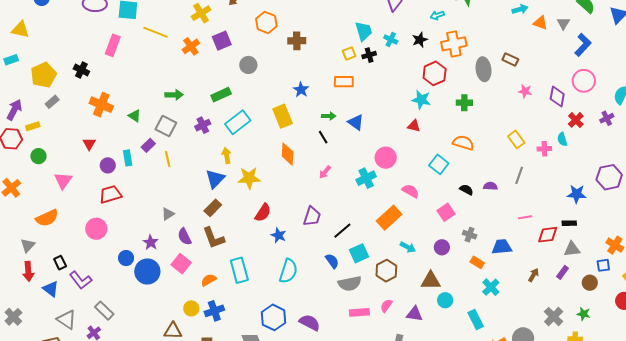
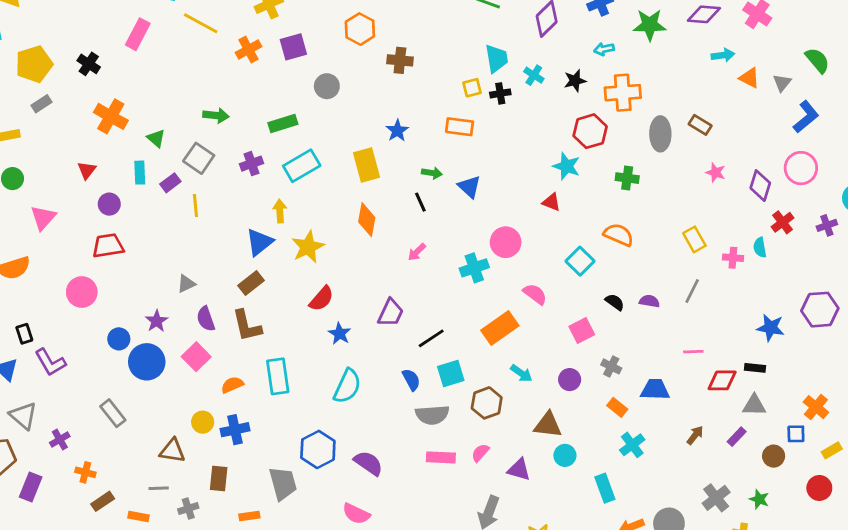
cyan rectangle: (128, 158) -> (140, 173), moved
yellow star: (249, 178) -> (308, 247), turned -30
gray rectangle: (104, 311) -> (113, 413), moved

